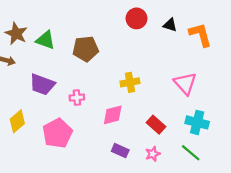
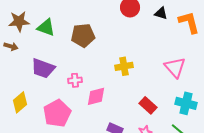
brown star: (16, 34) -> (19, 21), turned -30
pink diamond: (113, 115) -> (96, 96), moved

